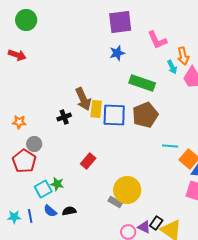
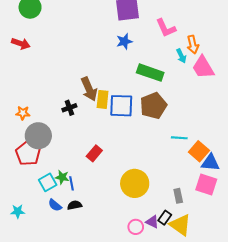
gray circle: (34, 144) -> (38, 136), size x1.6
gray rectangle: (115, 202) -> (178, 196), moved, turned 48
blue line: (30, 216) -> (71, 183), moved

